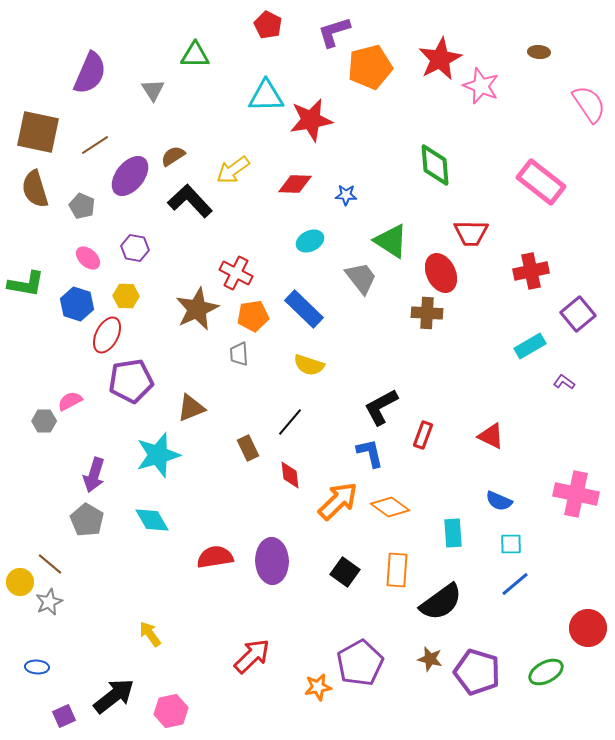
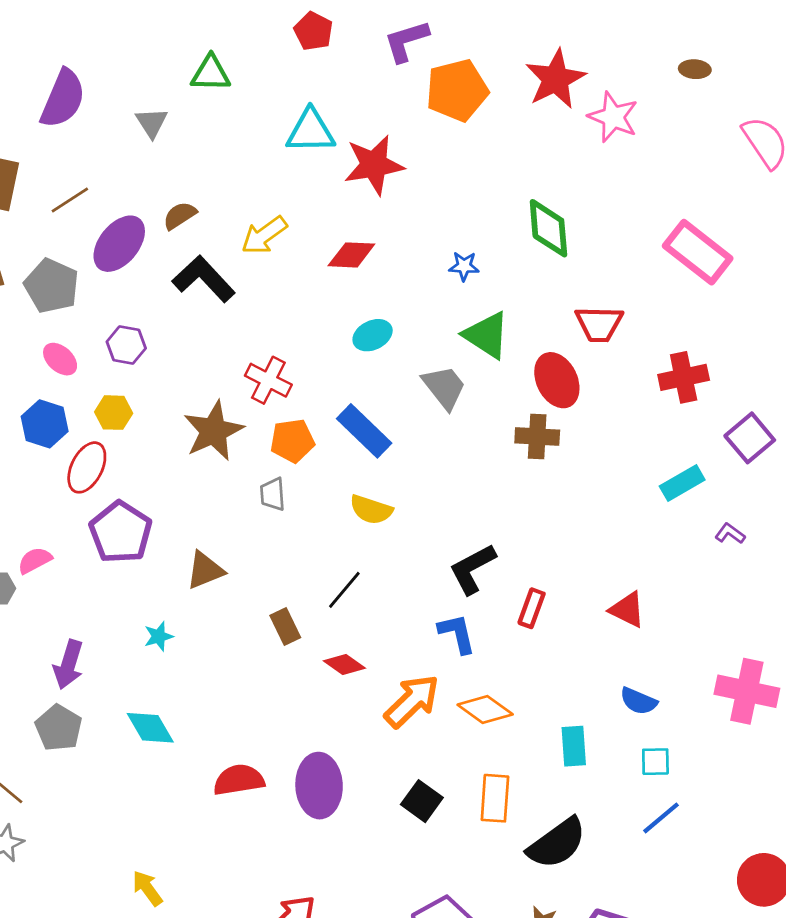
blue star: (346, 195) -> (464, 266), moved
gray pentagon: (82, 206) -> (52, 286), size x1.5
purple pentagon: (131, 381) -> (121, 532), turned -30
cyan star: (158, 455) -> (159, 636), size x0.5
red diamond: (290, 475) -> (344, 664), turned -48

